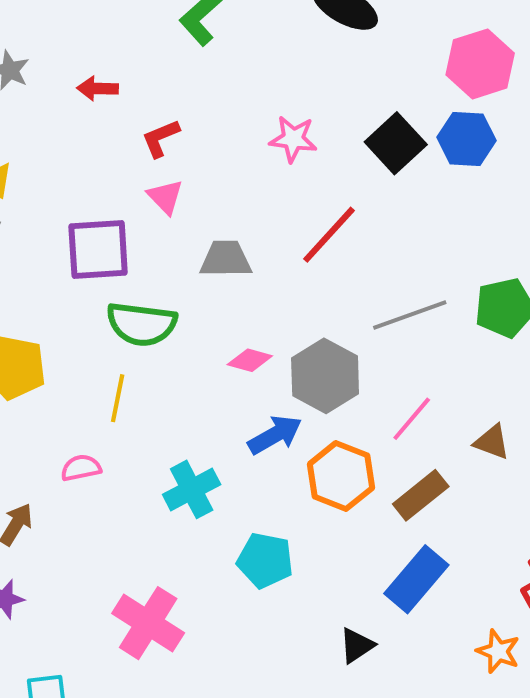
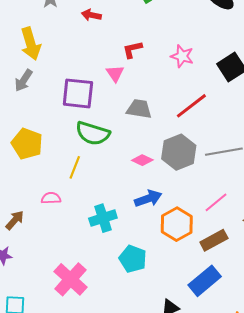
red L-shape: (161, 138) -> (132, 49), moved
gray hexagon: (325, 376) -> (179, 152), moved

